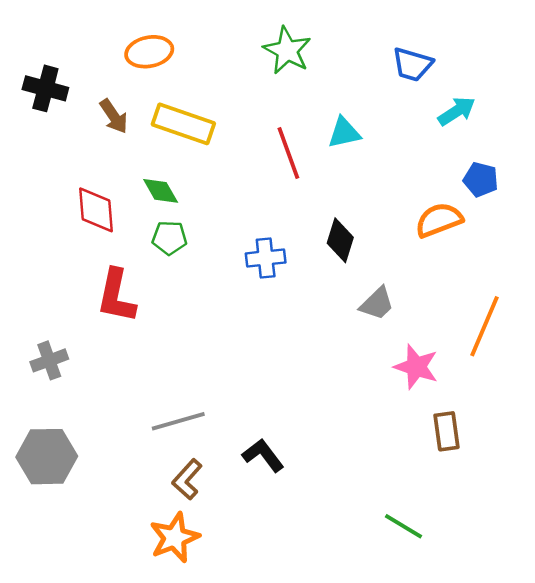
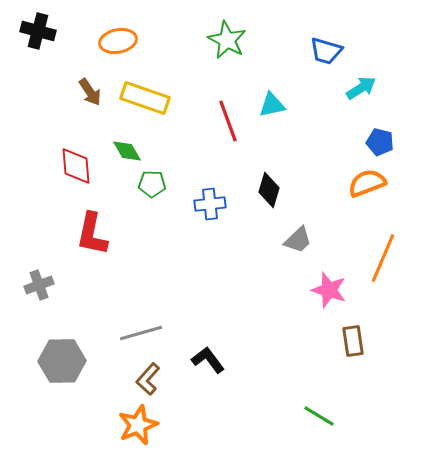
black cross: (45, 88) -> (38, 31), moved
orange semicircle: (439, 220) -> (367, 183), moved
green pentagon: (169, 238) -> (152, 184), moved
gray hexagon: (47, 457) -> (62, 361), moved

